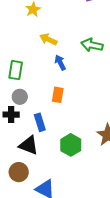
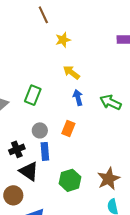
green arrow: (92, 45) -> (111, 102), moved
gray circle: (20, 97) -> (40, 130), moved
black cross: (11, 115) -> (17, 149), moved, turned -35

